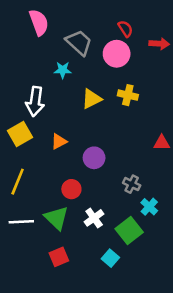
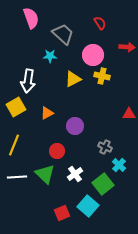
red arrow: (159, 44) -> (127, 47), moved
pink circle: (117, 54) -> (93, 55), moved
red square: (59, 257) -> (62, 213), moved
cyan square: (110, 258) -> (88, 206), size x1.5

